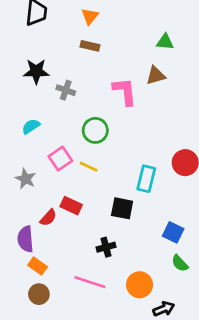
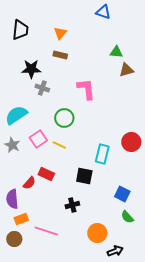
black star: (36, 71) -> (31, 69), moved
brown triangle: (156, 75) -> (126, 70), moved
cyan semicircle: (31, 126) -> (16, 115), size x1.6
gray star: (25, 179) -> (12, 145), moved
orange rectangle: (38, 266) -> (21, 219), turned -56
pink line: (90, 282) -> (46, 231), moved
brown circle: (39, 294) -> (14, 239), moved

